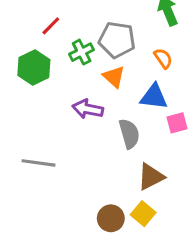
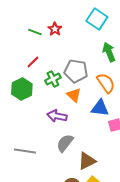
orange semicircle: (163, 58) -> (106, 83), size x1.5
gray semicircle: (129, 134) -> (65, 143), moved, turned -126
brown triangle: (151, 177) -> (87, 161), moved

